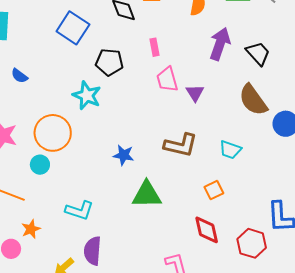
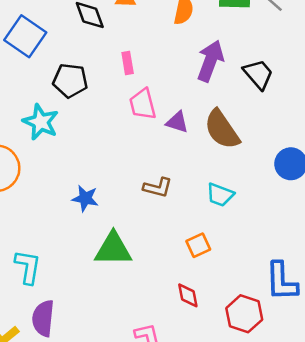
purple triangle: (195, 93) -> (177, 122), turned -42
brown semicircle: (253, 100) -> (222, 129), moved
brown L-shape: (181, 145) -> (158, 188), size x0.7
cyan L-shape: (79, 210) -> (28, 267), turned -100
red diamond: (207, 230) -> (188, 295), size x0.7

